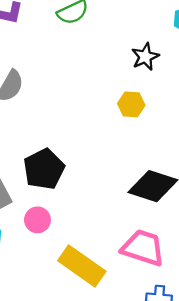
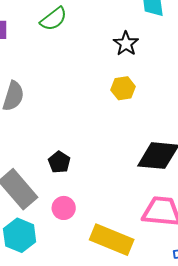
black pentagon: (44, 169) -> (59, 162), size x0.6

